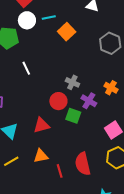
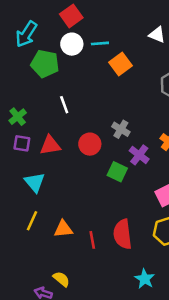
red circle: (58, 101) -> (90, 144), moved
red triangle: (41, 125) -> (50, 145), moved
orange triangle: (41, 156) -> (63, 229), moved
yellow line: (11, 161) -> (32, 221), turned -42

